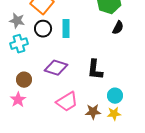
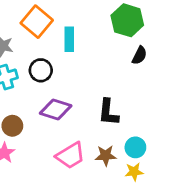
black circle: (43, 29) -> (41, 70), moved
cyan rectangle: (66, 29) -> (69, 39), moved
brown star: (93, 112) -> (106, 156), moved

